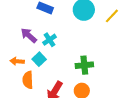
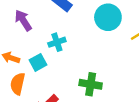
purple arrow: (29, 35) -> (23, 20), moved

